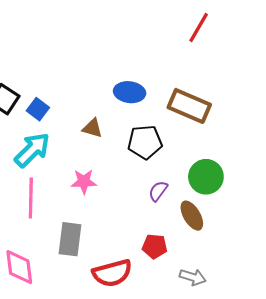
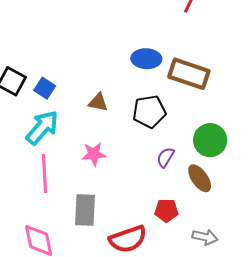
blue ellipse: (130, 92) -> (146, 59), moved

